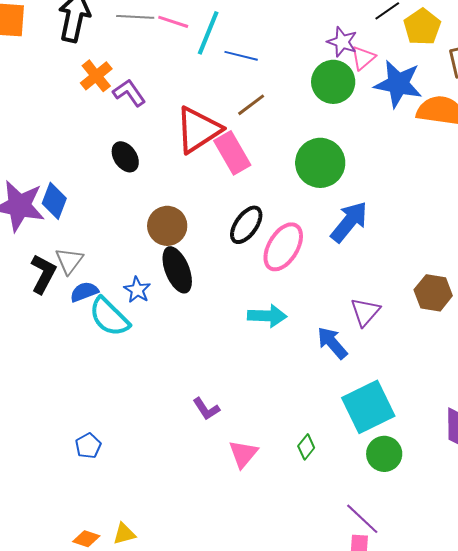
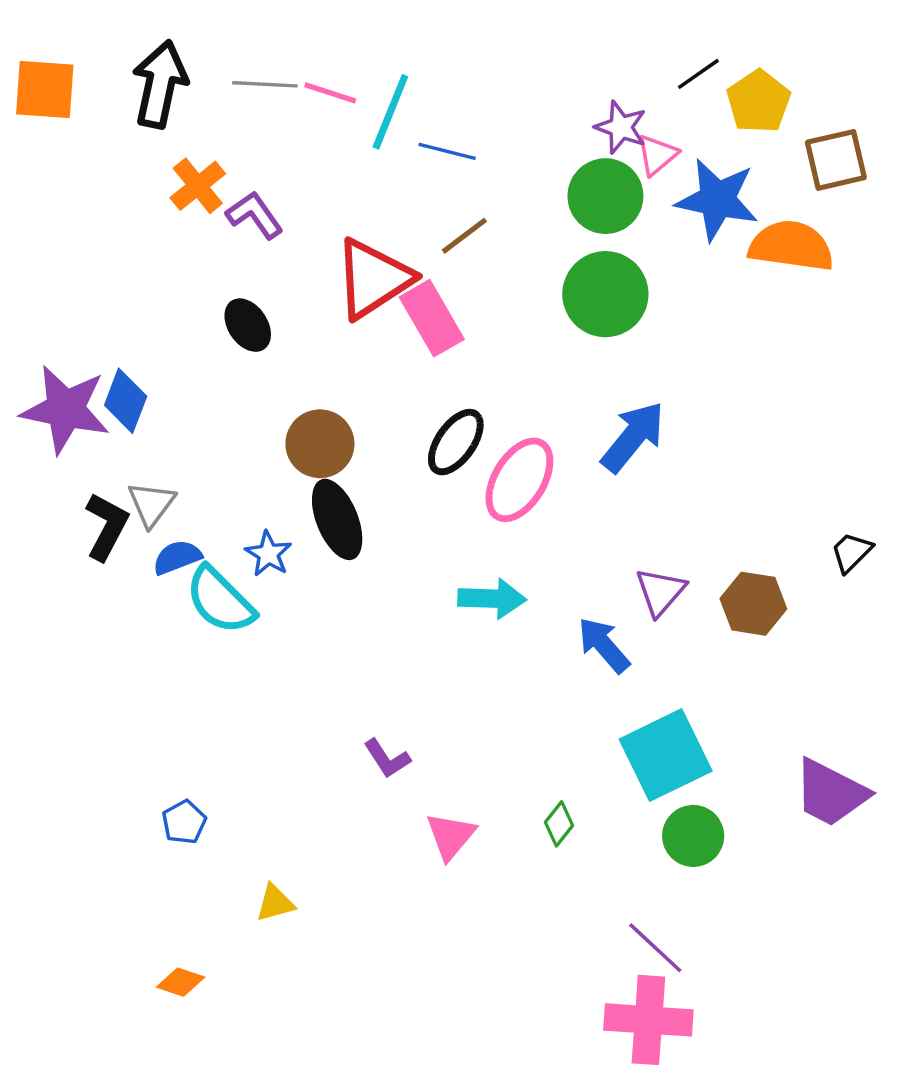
green circle: (320, 163) -> (605, 294), moved
brown hexagon: (433, 293) -> (753, 604), moved
yellow triangle: (124, 534) -> (275, 903), moved

